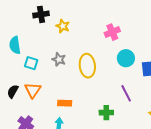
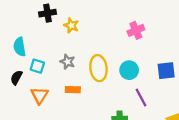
pink cross: (112, 32) -> (136, 30), moved
cyan circle: (126, 58) -> (129, 70), moved
black semicircle: (13, 91) -> (16, 78), moved
orange rectangle: (65, 103) -> (73, 90), moved

